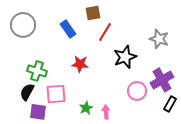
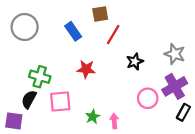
gray star: (159, 39) -> (175, 54), moved
black star: (125, 57) -> (135, 62), size x0.7
purple square: (38, 112) -> (14, 121), moved

